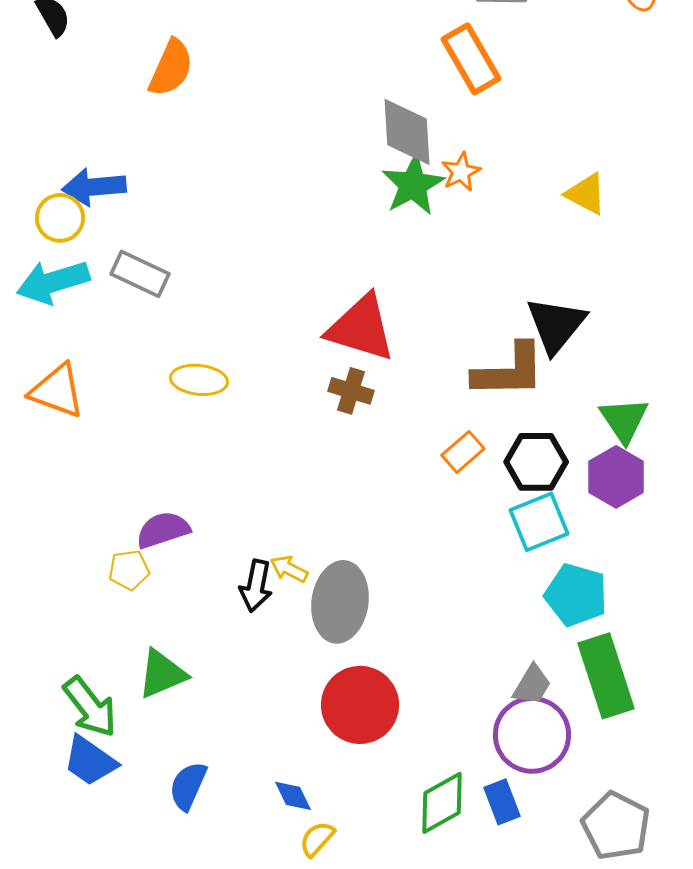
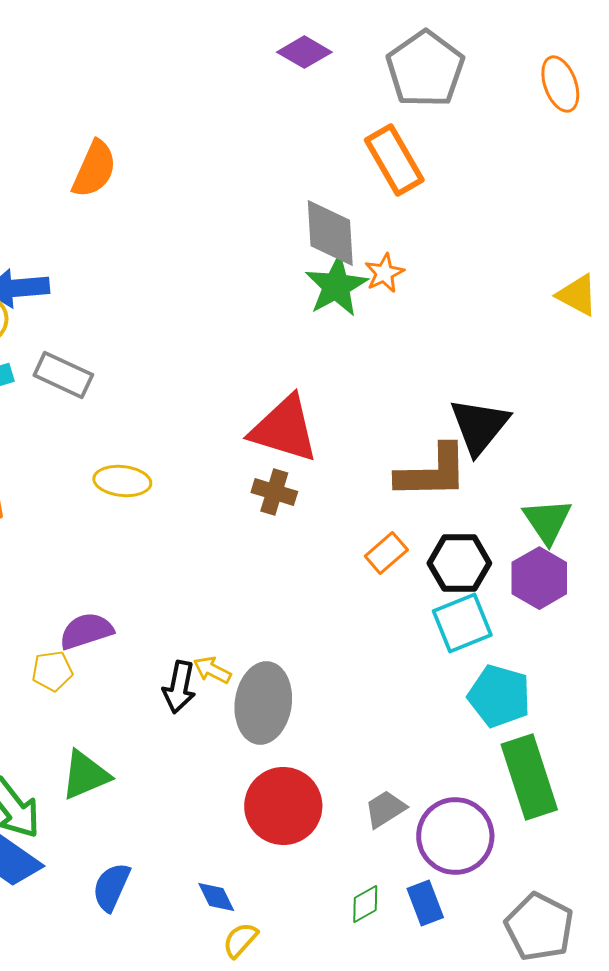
yellow triangle: (586, 194) -> (577, 295), moved
gray trapezoid: (532, 685) -> (385, 809), moved, turned -153
green diamond: (442, 803) -> (365, 904), size x0.6

